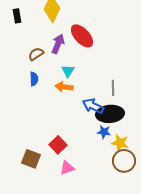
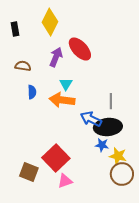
brown semicircle: (36, 54) -> (23, 66), moved, turned 42
orange arrow: (64, 87) -> (62, 100), size x1.4
red square: (58, 145) -> (56, 158), size x1.5

